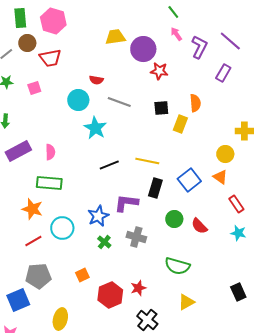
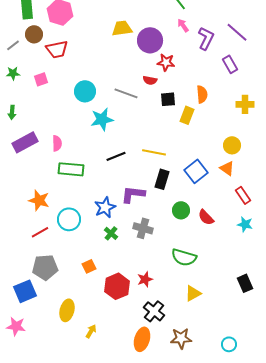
purple rectangle: (223, 73) -> (230, 64), turned -60
red semicircle: (96, 80) -> (150, 80), moved
cyan star: (95, 128) -> (102, 119), turned 30
yellow cross: (244, 131) -> (245, 104), moved
green rectangle: (49, 183) -> (71, 169), moved

